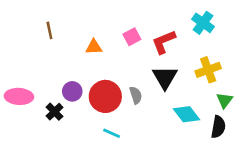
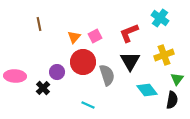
pink square: (132, 37) -> (95, 36), moved
orange triangle: (94, 47) -> (74, 37), turned -48
gray semicircle: (136, 95) -> (107, 75), size x1.5
red circle: (105, 96) -> (83, 62), moved

